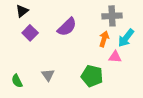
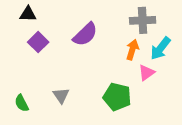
black triangle: (22, 11) -> (28, 14), turned 40
pink triangle: (115, 57) -> (146, 73), turned -40

